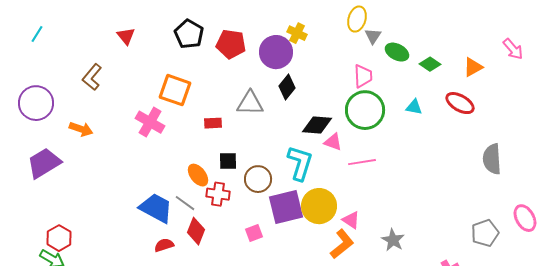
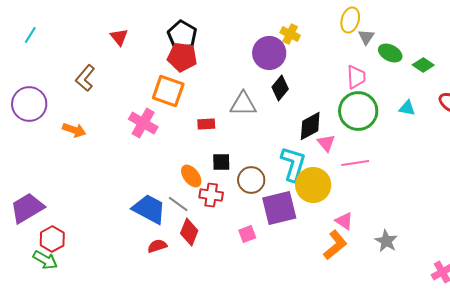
red pentagon: (231, 44) -> (182, 57), moved
black diamond: (317, 125) -> (310, 126), turned -32
pink triangle: (333, 142) -> (326, 143), turned 30
purple trapezoid: (44, 163) -> (27, 208), moved
yellow circle: (319, 206) -> (313, 185), moved

